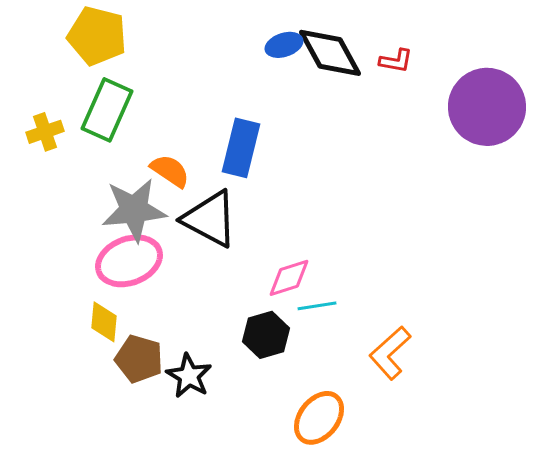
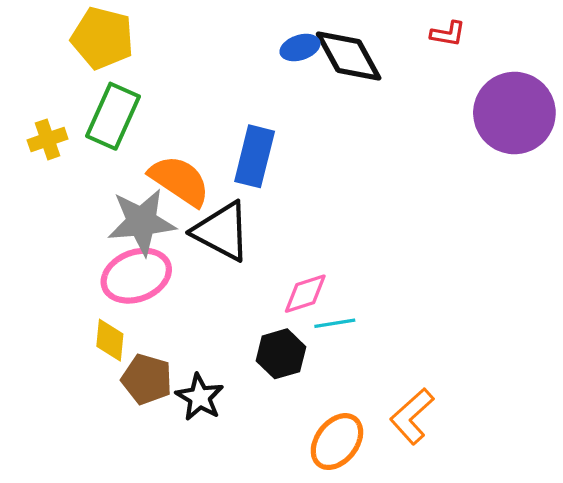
red L-shape: (396, 61) -> (448, 34), moved
orange semicircle: (170, 171) -> (180, 181), size x1.5
orange L-shape: (390, 353) -> (412, 416), moved

